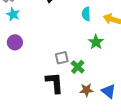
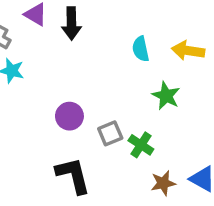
purple circle: (15, 42) -> (69, 116), moved
black L-shape: (55, 83) -> (73, 175), moved

